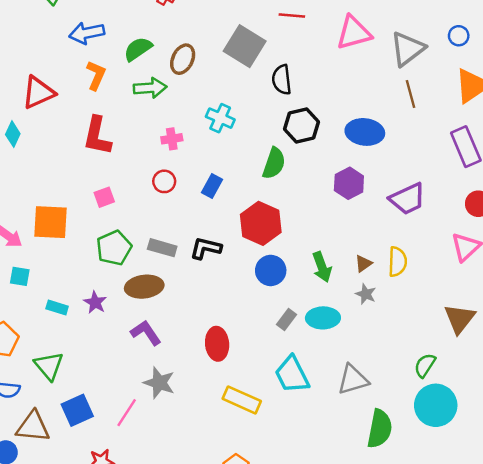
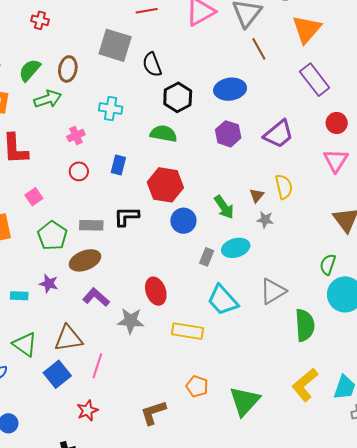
green semicircle: (274, 163) -> (163, 134), turned -84
gray star: (159, 383) -> (131, 321), moved
brown triangle: (33, 427) -> (68, 338), moved

